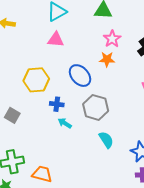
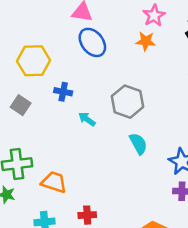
blue ellipse: (80, 76) -> (92, 42), moved
yellow hexagon: (36, 80) -> (34, 61), moved
blue cross: (57, 104) -> (63, 92), moved

